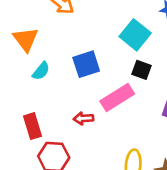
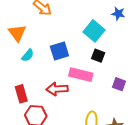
pink rectangle: (117, 98) -> (81, 75), turned 45
red arrow: (83, 118) -> (57, 89), size x1.5

